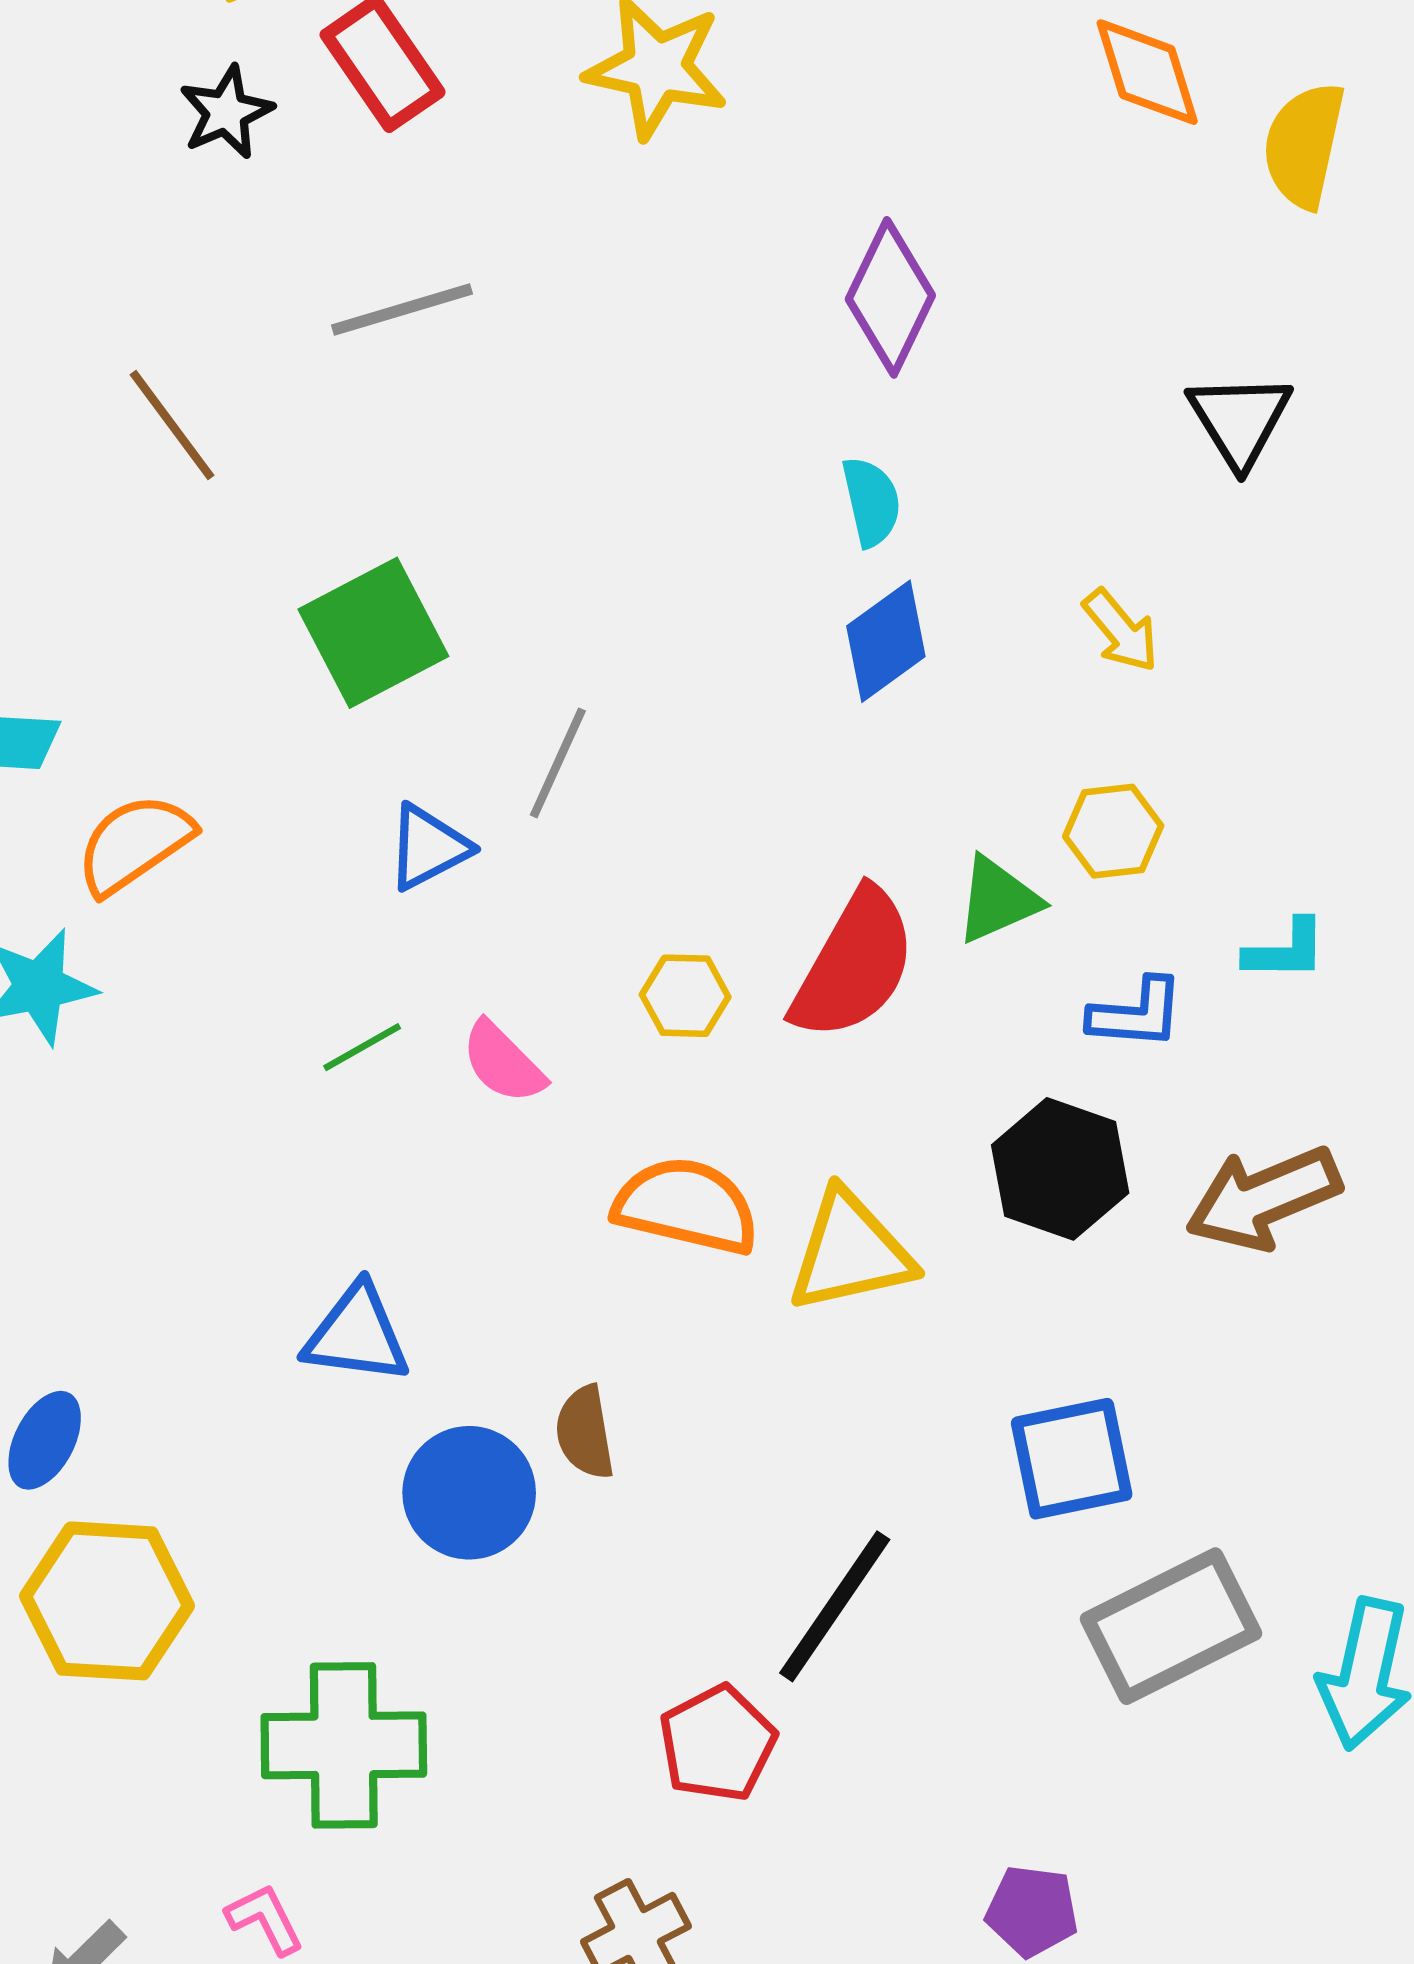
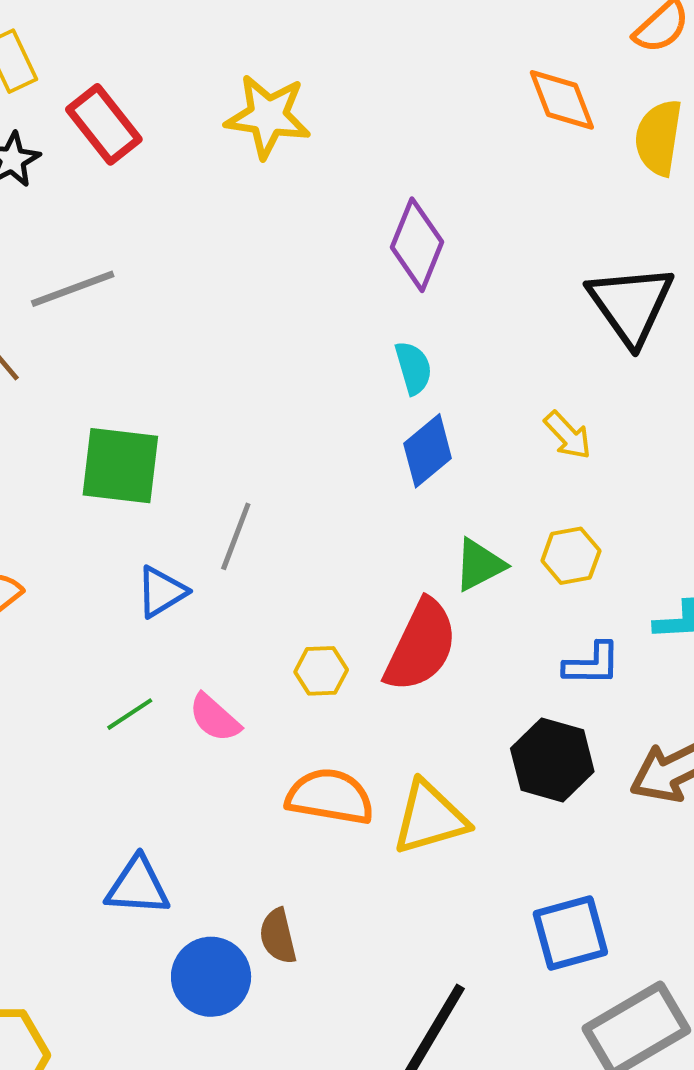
gray line: (402, 309) -> (73, 289), moved
black triangle: (1240, 420) -> (631, 305), size x1.4
green square: (373, 633) -> (120, 466), turned 38
green triangle: (998, 900) -> (479, 565), moved

